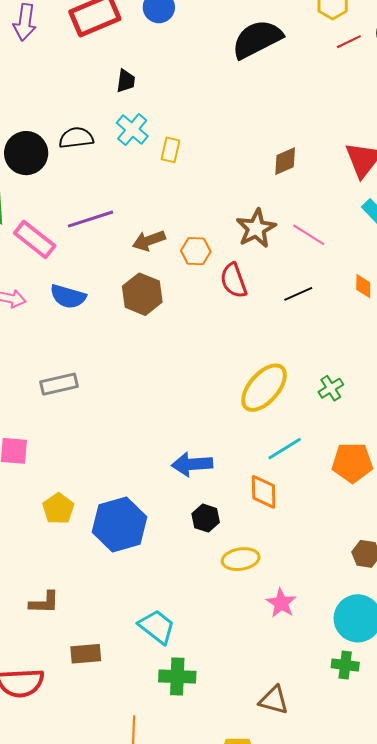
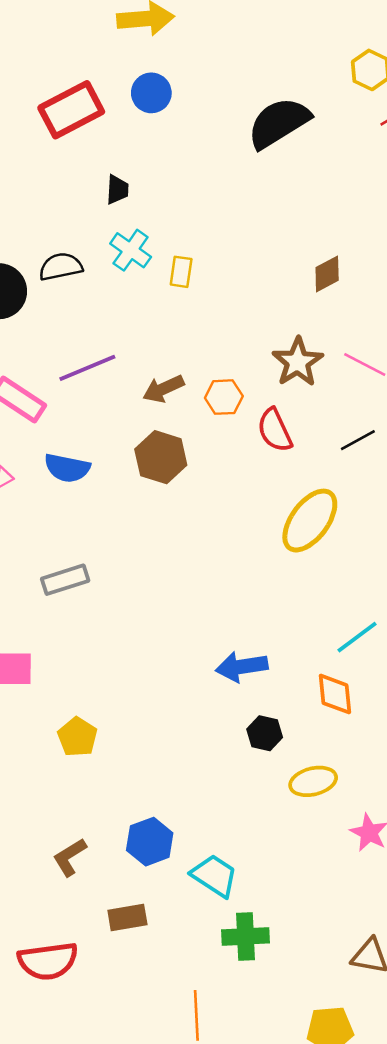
yellow ellipse: (264, 388) -> (310, 521), moved
blue hexagon: (120, 525) -> (150, 842), moved, size x0.7
brown L-shape: (44, 603) -> (70, 857), turned 152

